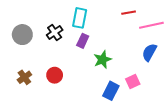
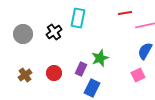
purple rectangle: (83, 41) -> (81, 69), moved
pink square: (133, 81) -> (138, 75), moved
blue rectangle: (111, 91) -> (92, 88), moved

